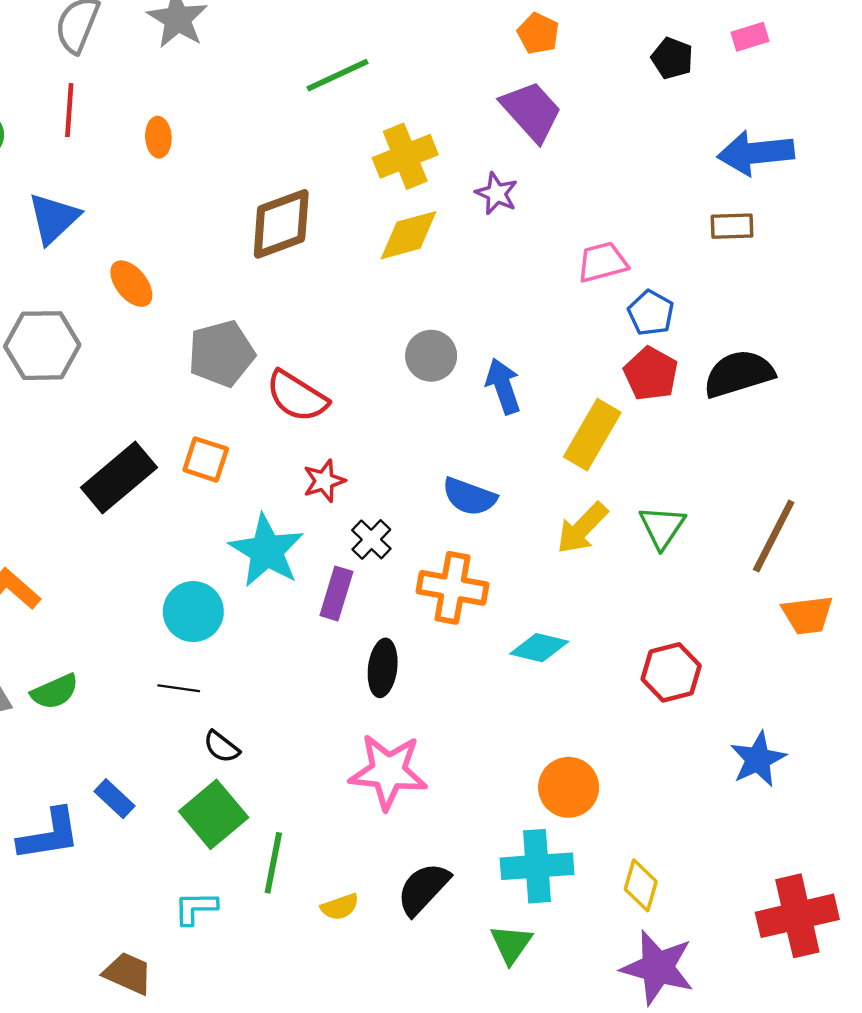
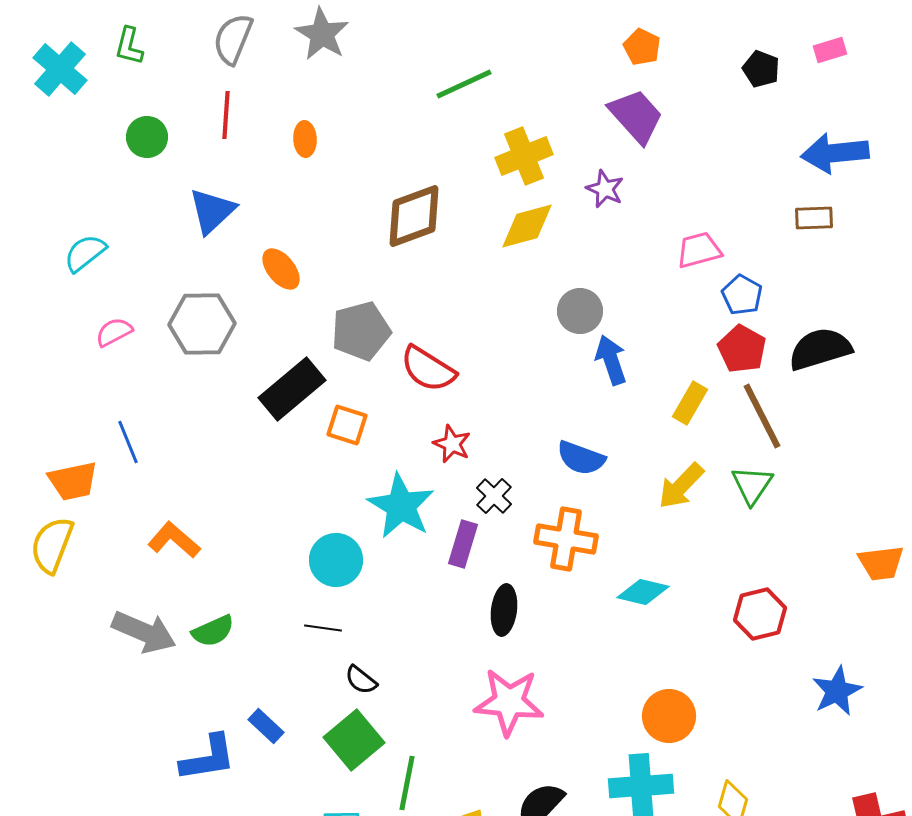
gray circle: (431, 356) -> (580, 311), moved
yellow rectangle: (592, 435) -> (690, 403), size x0.7
black rectangle: (119, 477) -> (292, 389), moved
red star: (324, 481) -> (452, 444), turned -30
brown line: (774, 536) -> (762, 416), moved, turned -54

